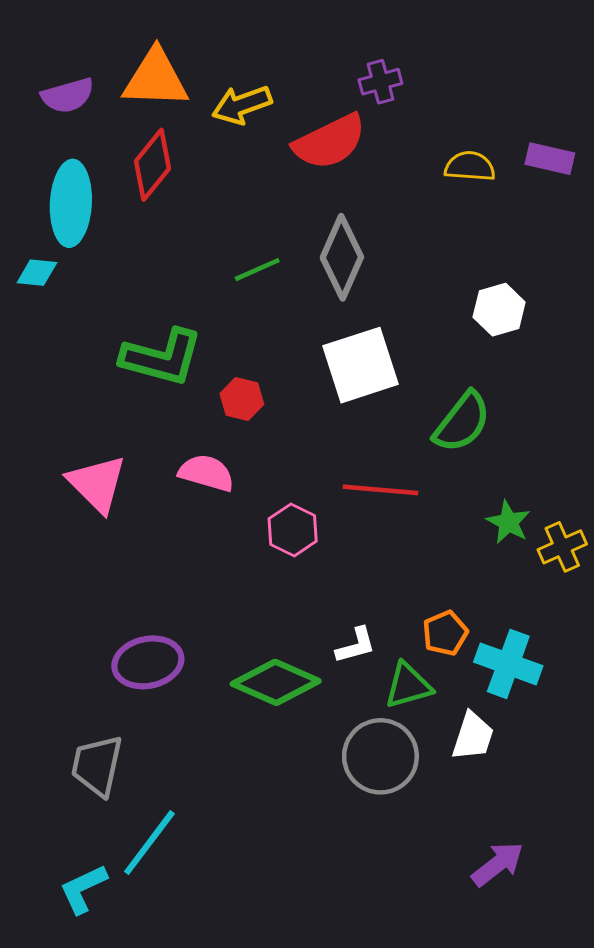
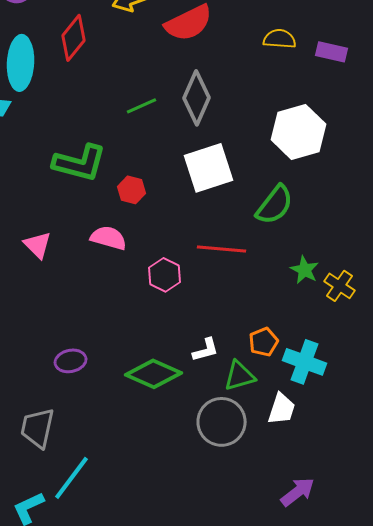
purple rectangle: (550, 159) -> (332, 52), moved
white hexagon: (499, 310) -> (299, 132), size x1.6
pink triangle: (97, 484) -> (38, 245), size x0.7
yellow cross: (562, 547) -> (340, 286), turned -32
purple ellipse: (148, 662) -> (71, 361), size x0.7

